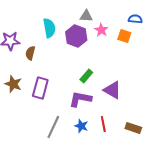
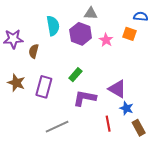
pink star: (101, 30) -> (106, 40), moved
green rectangle: (86, 76) -> (75, 75), moved
blue star: (81, 126) -> (126, 108), moved
gray line: (53, 127) -> (57, 127), turned 40
brown rectangle: (133, 128) -> (139, 128), turned 42

